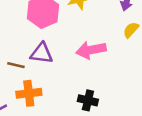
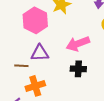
black cross: (88, 100) -> (78, 69), moved

